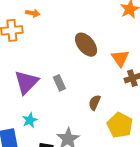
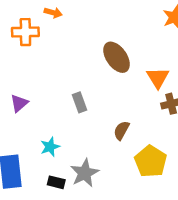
purple triangle: (26, 82) -> (19, 103), moved, size x0.6
cyan star: (30, 120) -> (50, 147), moved

